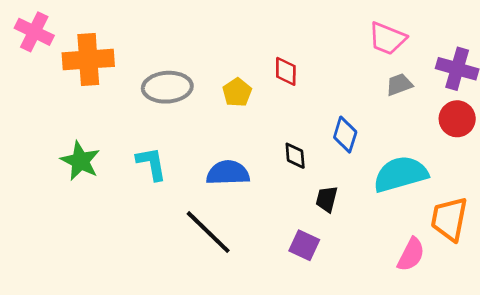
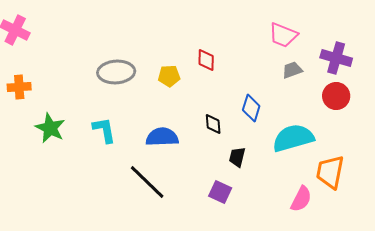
orange cross: (88, 60) -> (19, 87), moved, size x0.6
yellow pentagon: (237, 92) -> (169, 76), turned 30

